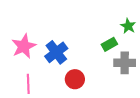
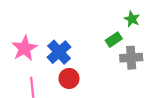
red circle: (75, 79) -> (69, 78), moved

